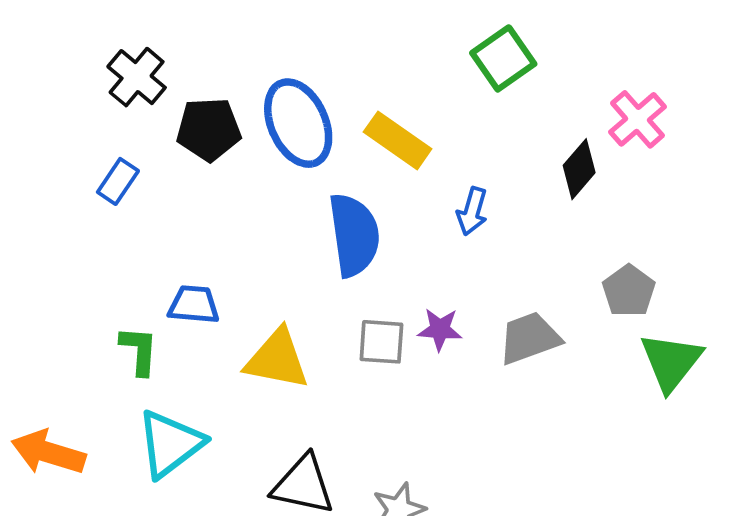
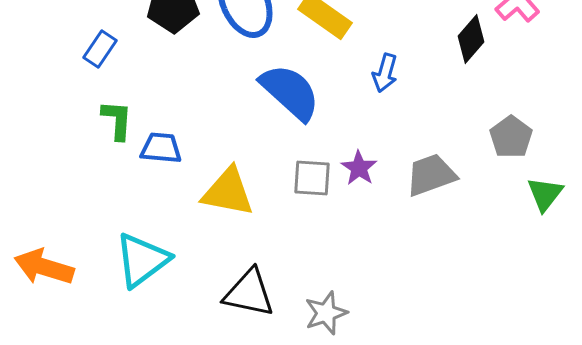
blue semicircle: (354, 235) -> (290, 92), turned -40
purple star: (440, 329) -> (359, 168), turned 30
green L-shape: (139, 351) -> (117, 120), moved
green triangle: (671, 362) -> (545, 194), size x0.7

